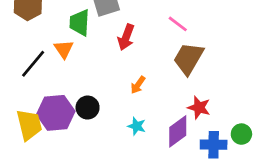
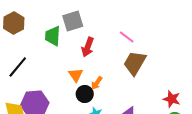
orange triangle: (64, 49) -> (76, 75), moved
black circle: (88, 108) -> (85, 94), moved
red star: (199, 108) -> (172, 99), moved

